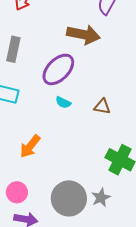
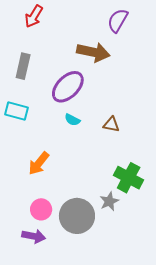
pink circle: (17, 192) -> (41, 209), moved
gray star: (101, 198) -> (109, 201), moved

